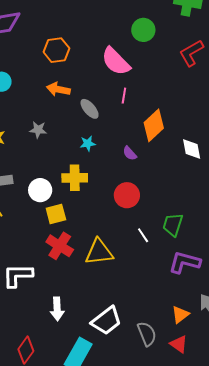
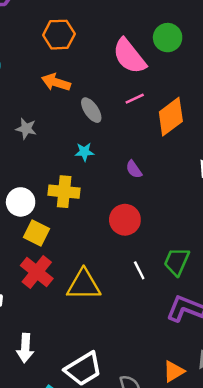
green circle: (143, 30) -> (168, 38), moved
pink line: (124, 96) -> (135, 99), turned 49
orange diamond: (154, 125) -> (171, 117), moved
yellow square: (56, 214) -> (36, 233), turned 35

